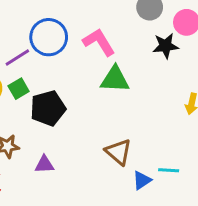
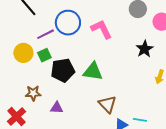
black star: (166, 46) -> (145, 49), moved, turned -30
green triangle: (115, 79) -> (93, 72), moved

